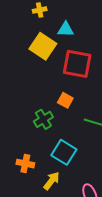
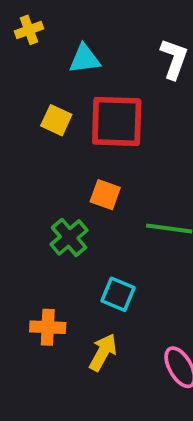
yellow square: (43, 46) -> (56, 120), moved, size x0.6
cyan square: (64, 152) -> (118, 294), size x0.7

